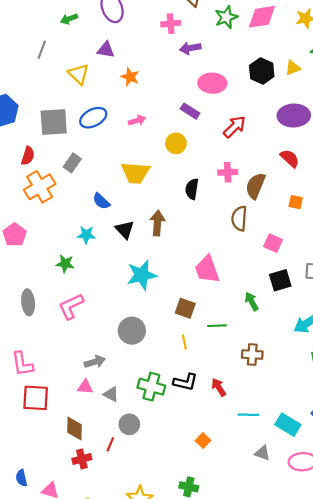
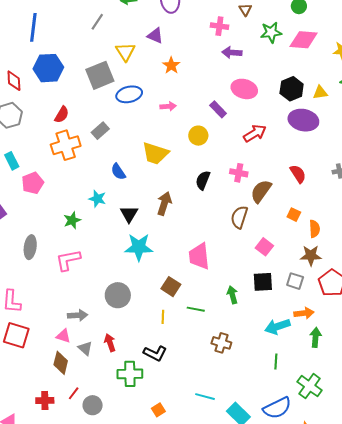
purple ellipse: (294, 116) -> (303, 120), moved
gray square: (54, 122) -> (100, 75), moved, turned -32
black triangle: (125, 230) -> (129, 214), moved
green star: (65, 264) -> (72, 220), turned 30
green cross: (151, 387) -> (130, 374), moved, turned -30
red arrow: (219, 387) -> (110, 343), moved
gray circle: (129, 424) -> (93, 405), moved
brown diamond: (74, 429) -> (61, 363), moved

